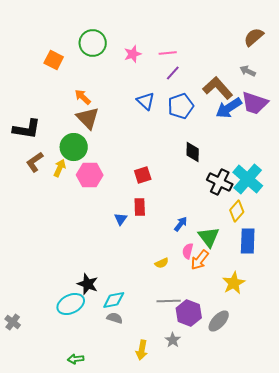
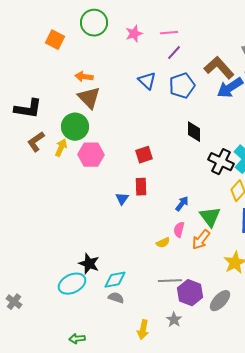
orange arrow: (83, 97) -> (84, 77), turned -36
pink semicircle: (188, 251) -> (179, 230), moved

